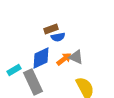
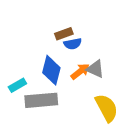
blue diamond: (41, 58) -> (51, 70), turned -50
gray rectangle: (33, 82) -> (41, 100), turned -70

